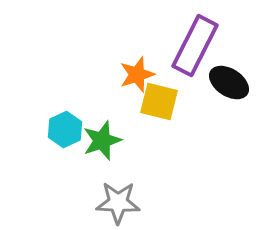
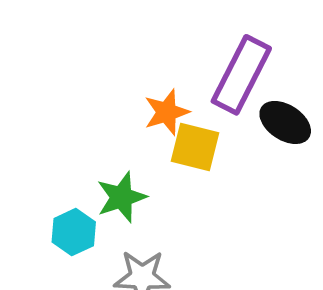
cyan hexagon: (65, 130) -> (74, 232), moved

